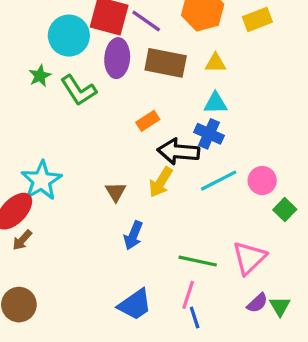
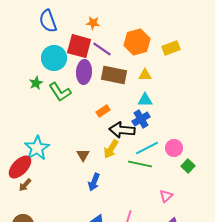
blue cross: (209, 134) -> (141, 119), turned 36
pink triangle: (249, 258) -> (166, 196), size x0.6
green line: (198, 261) -> (140, 164), moved

